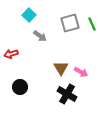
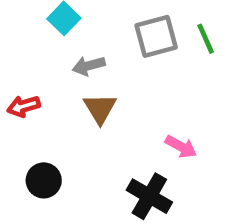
gray arrow: (40, 36) -> (89, 66), turned 128
brown triangle: (61, 68) -> (100, 108), moved

